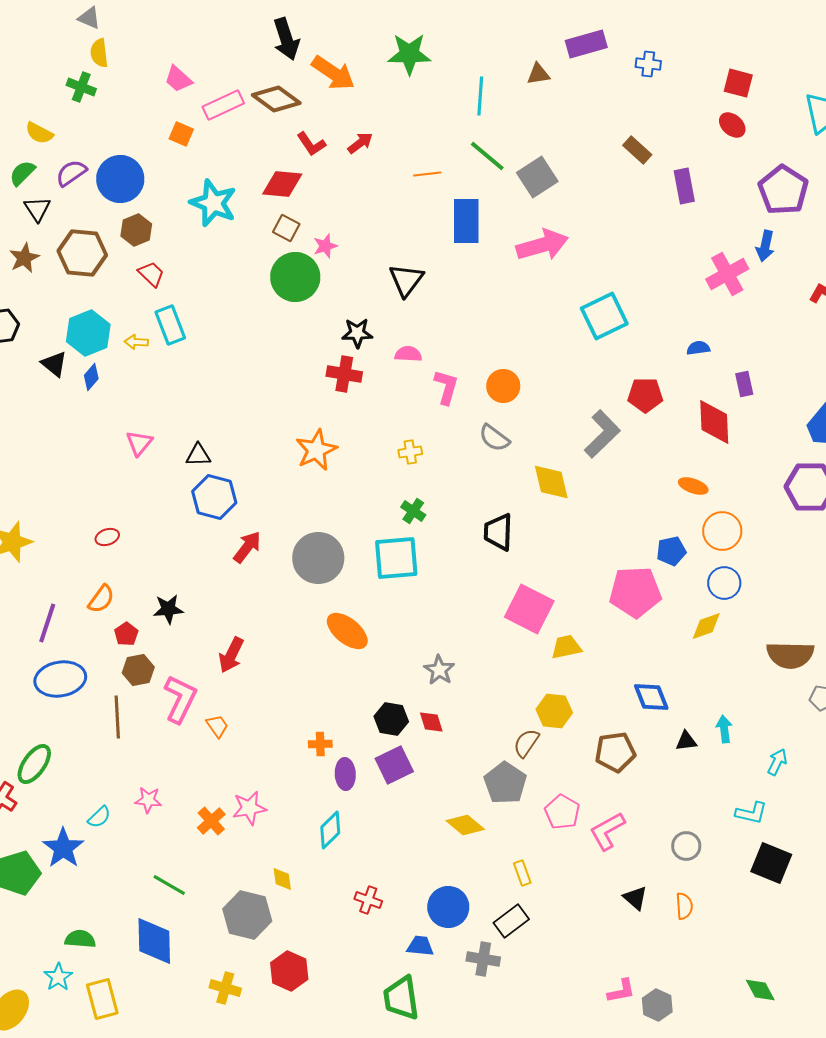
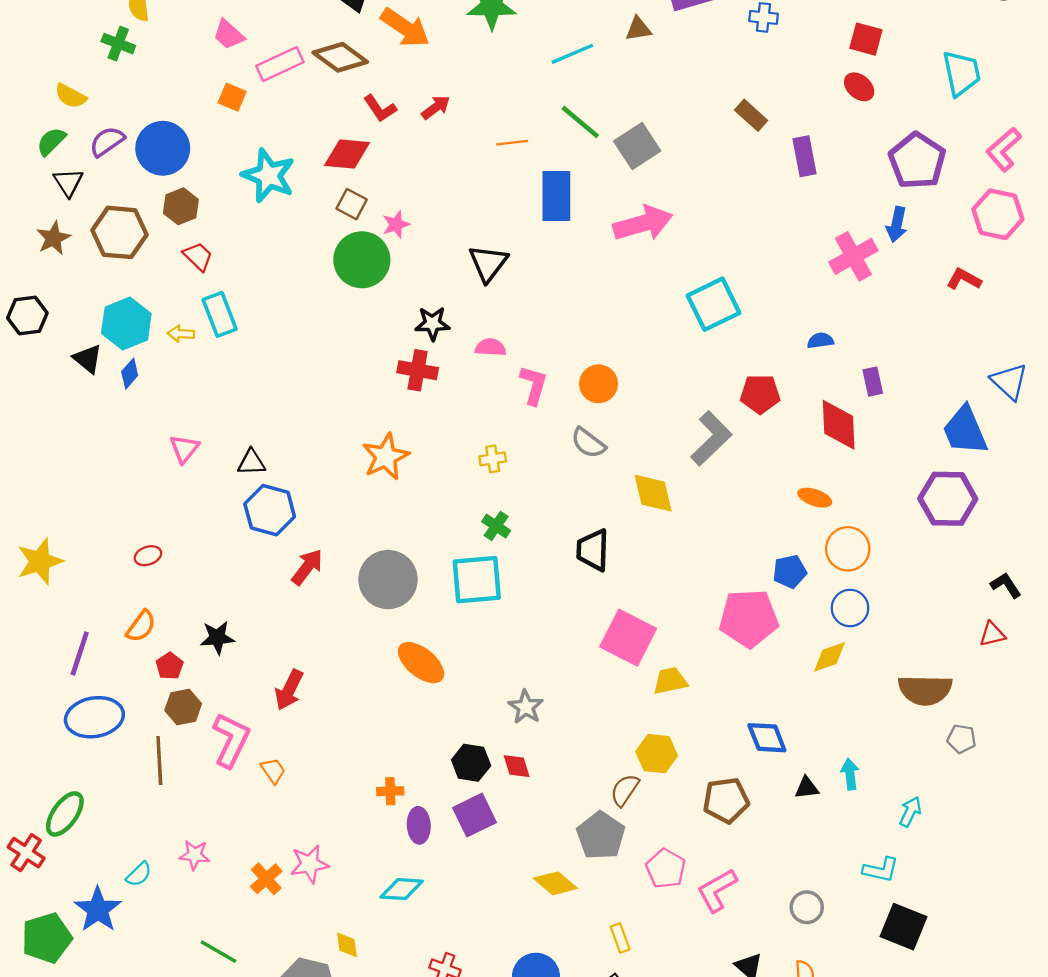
cyan line: (480, 96) -> (572, 54), turned 63
cyan diamond: (330, 830) -> (402, 889), turned 48

